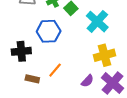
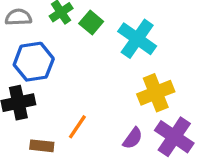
blue hexagon: (49, 31) -> (34, 62), moved

